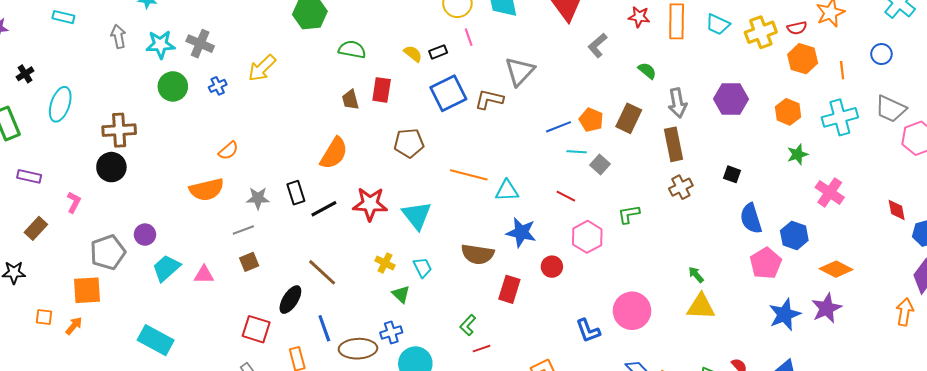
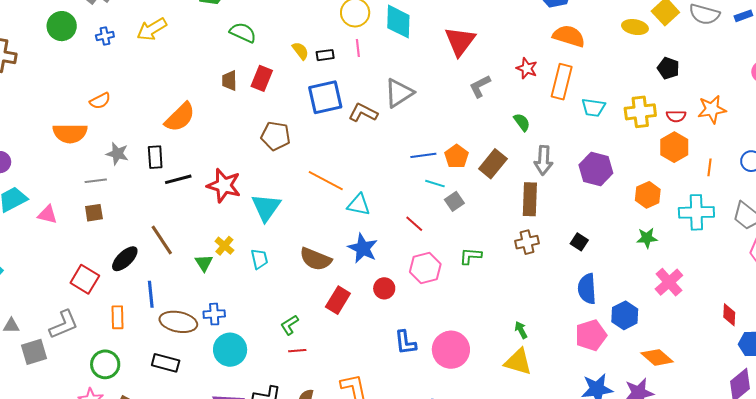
cyan trapezoid: (718, 24) -> (593, 108), moved, turned -30
orange semicircle: (334, 153) -> (180, 117), moved
green triangle: (401, 294) -> (204, 263), moved
blue L-shape: (588, 331) -> (405, 343), moved

